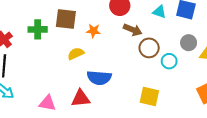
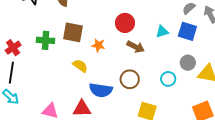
cyan triangle: (159, 12) -> (162, 32), turned -40
brown circle: (149, 48) -> (130, 79), moved
yellow semicircle: (76, 54) -> (80, 66), turned 56

